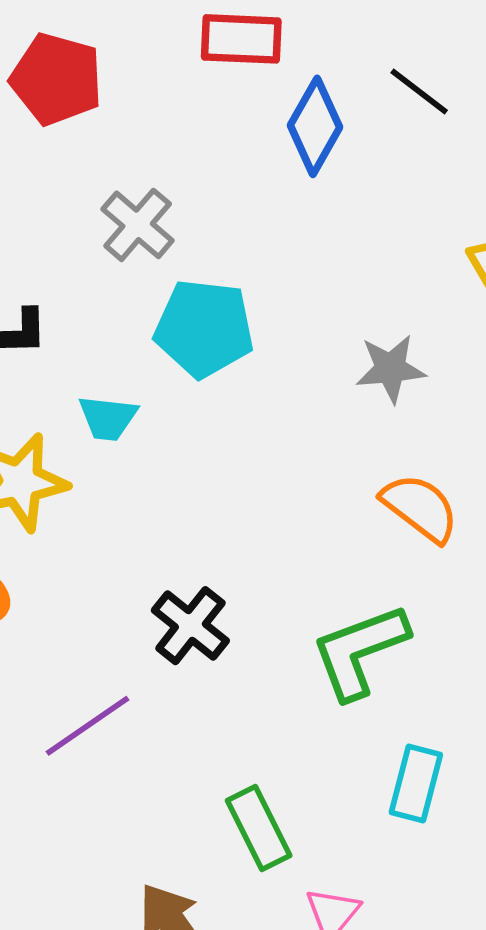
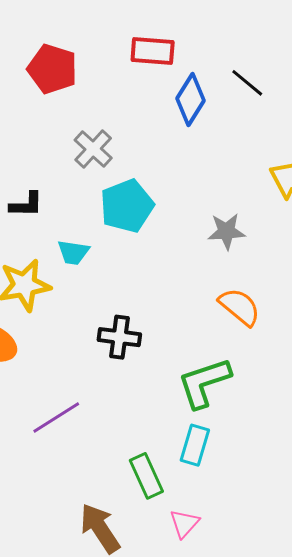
cyan pentagon: (204, 328) -> (127, 206), turned -30
black cross: (190, 626) -> (119, 337), moved, turned -33
cyan rectangle: (416, 783) -> (195, 445), moved

